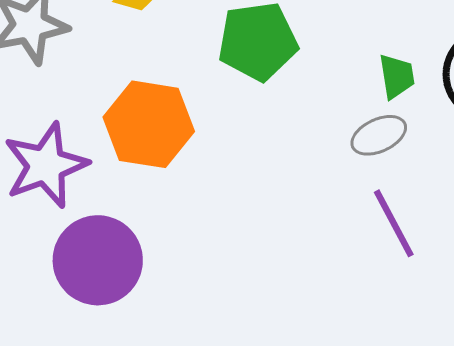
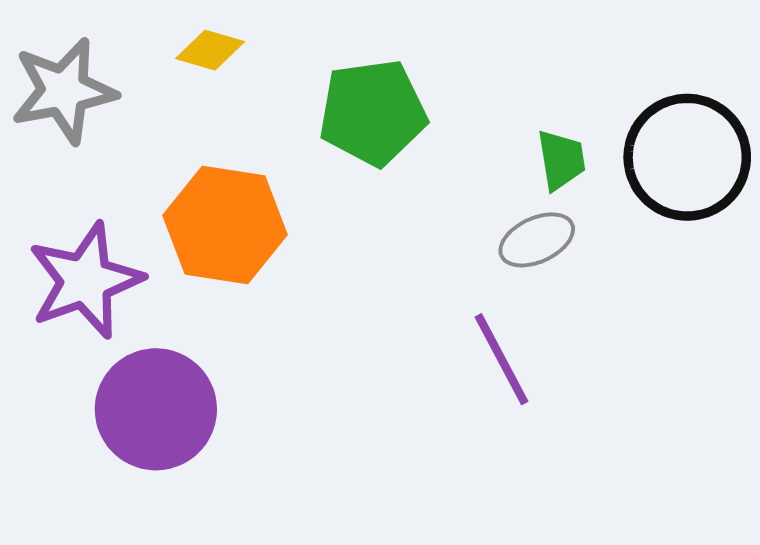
purple line: (394, 223) -> (501, 359), moved

